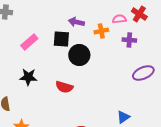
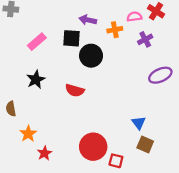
purple cross: (129, 40) -> (145, 39), turned -32
black star: (28, 77) -> (36, 80), turned -30
blue triangle: (123, 117) -> (139, 123), turned -32

